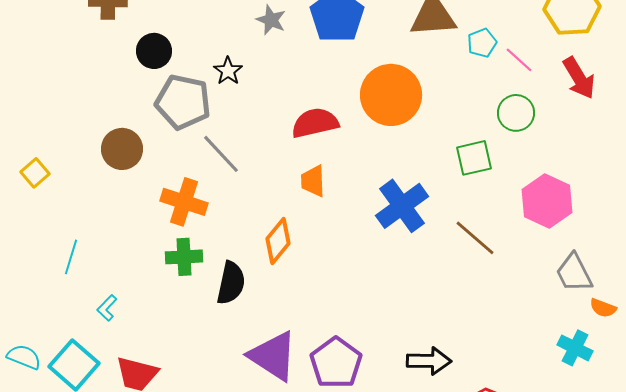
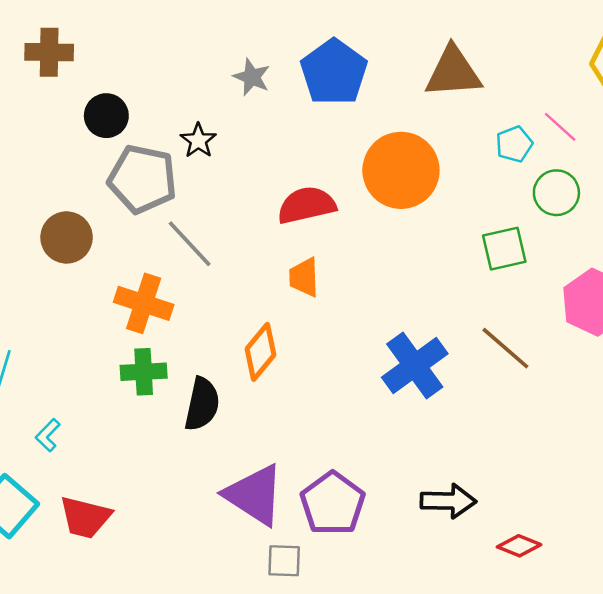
cyan pentagon: (482, 43) -> (514, 144), moved
blue cross: (402, 206) -> (415, 366), moved

